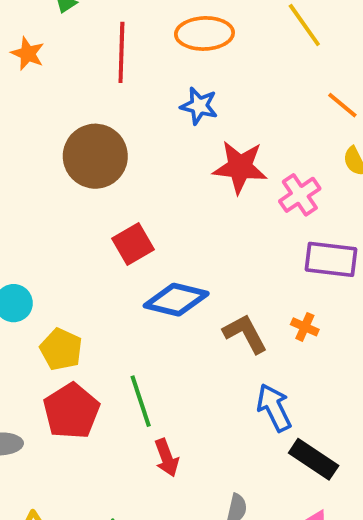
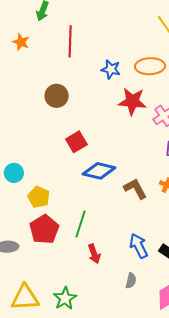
orange ellipse: (204, 33) -> (150, 66), moved
brown circle: (95, 156) -> (57, 96), size x0.7
green line: (141, 401) -> (81, 224), turned 36
blue arrow: (274, 408) -> (139, 246), moved

